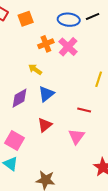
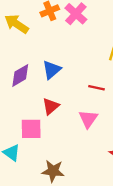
yellow arrow: (35, 69) -> (17, 24), moved, size x1.5
pink square: (15, 140) -> (31, 129), moved, turned -30

